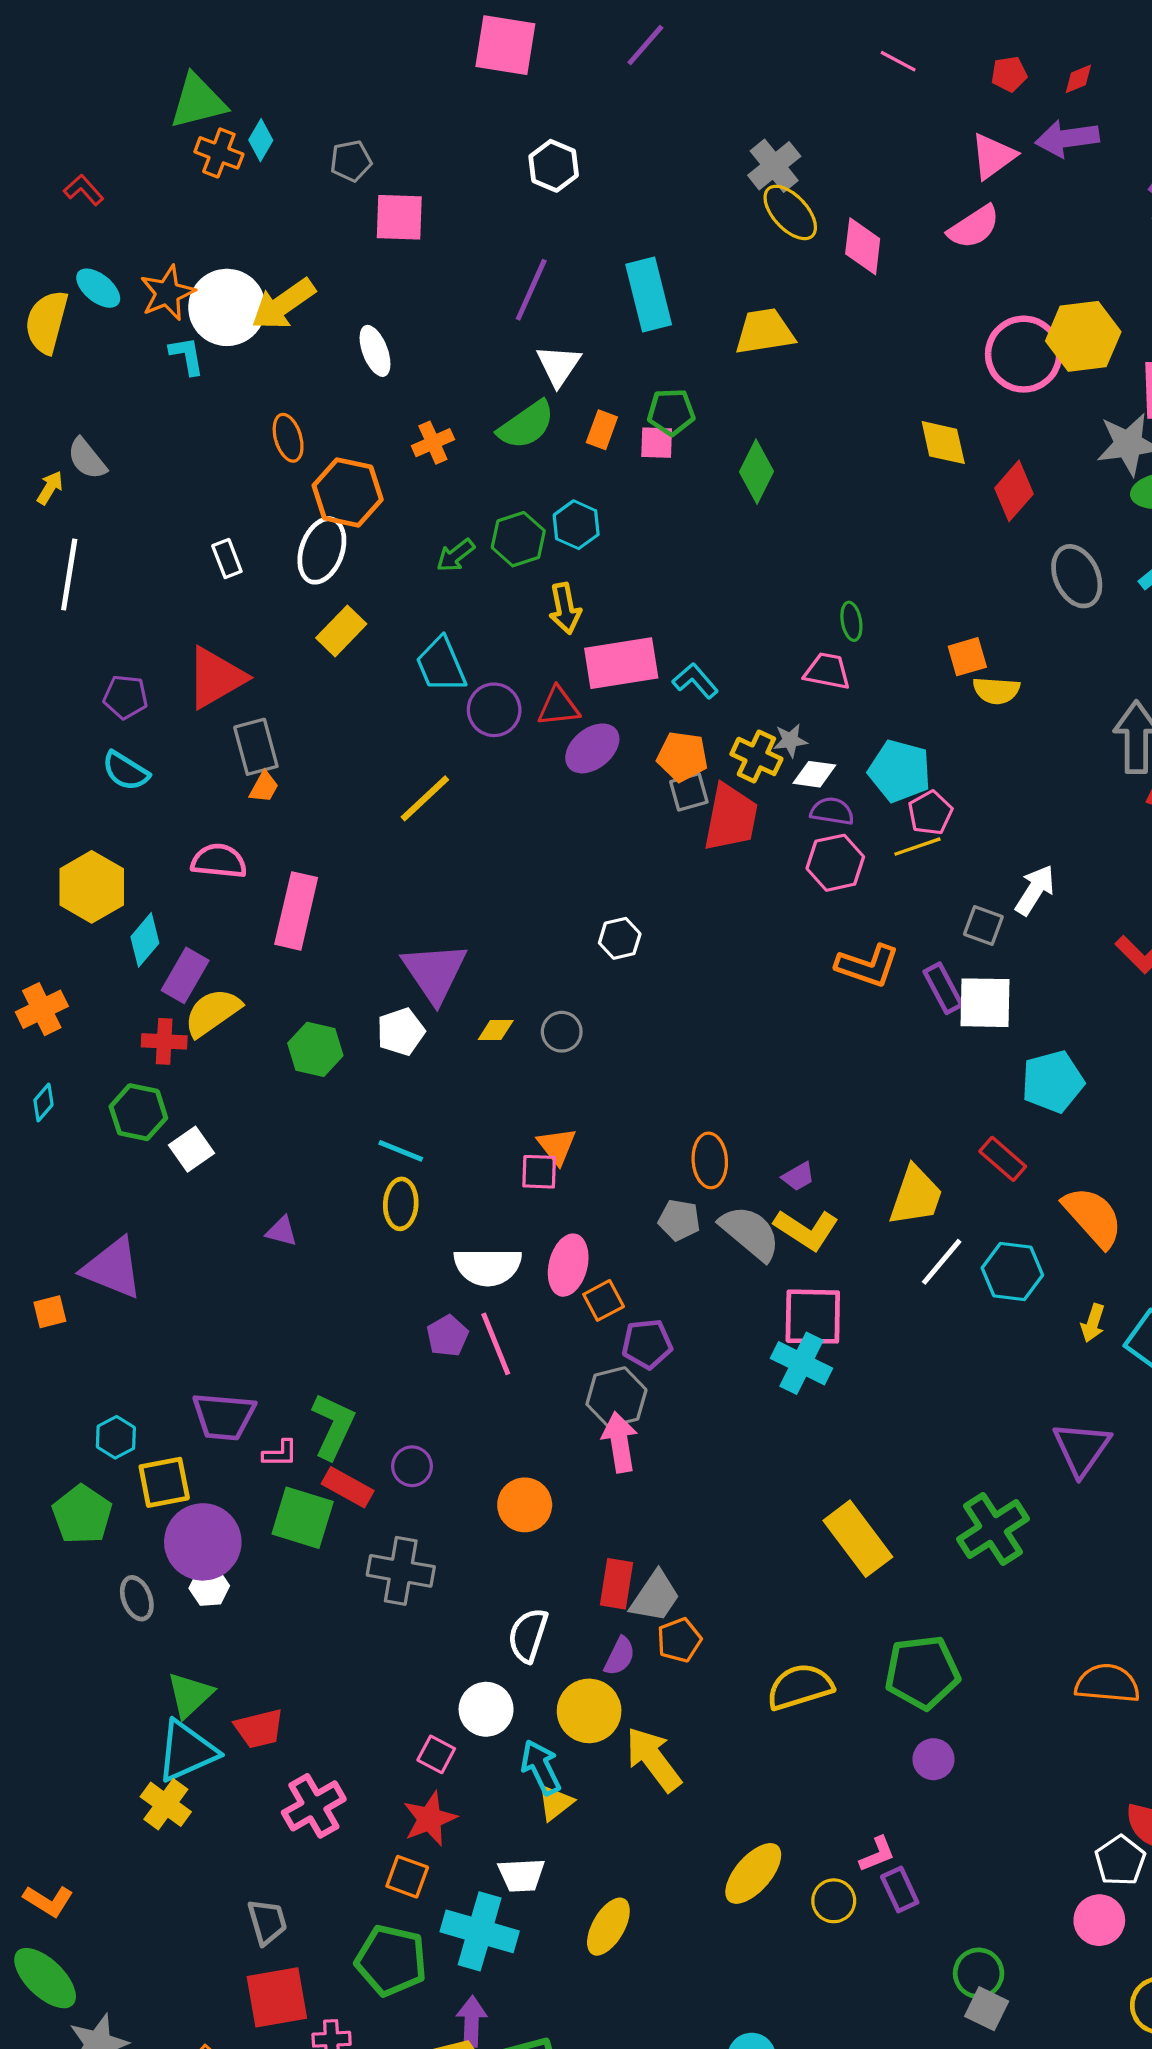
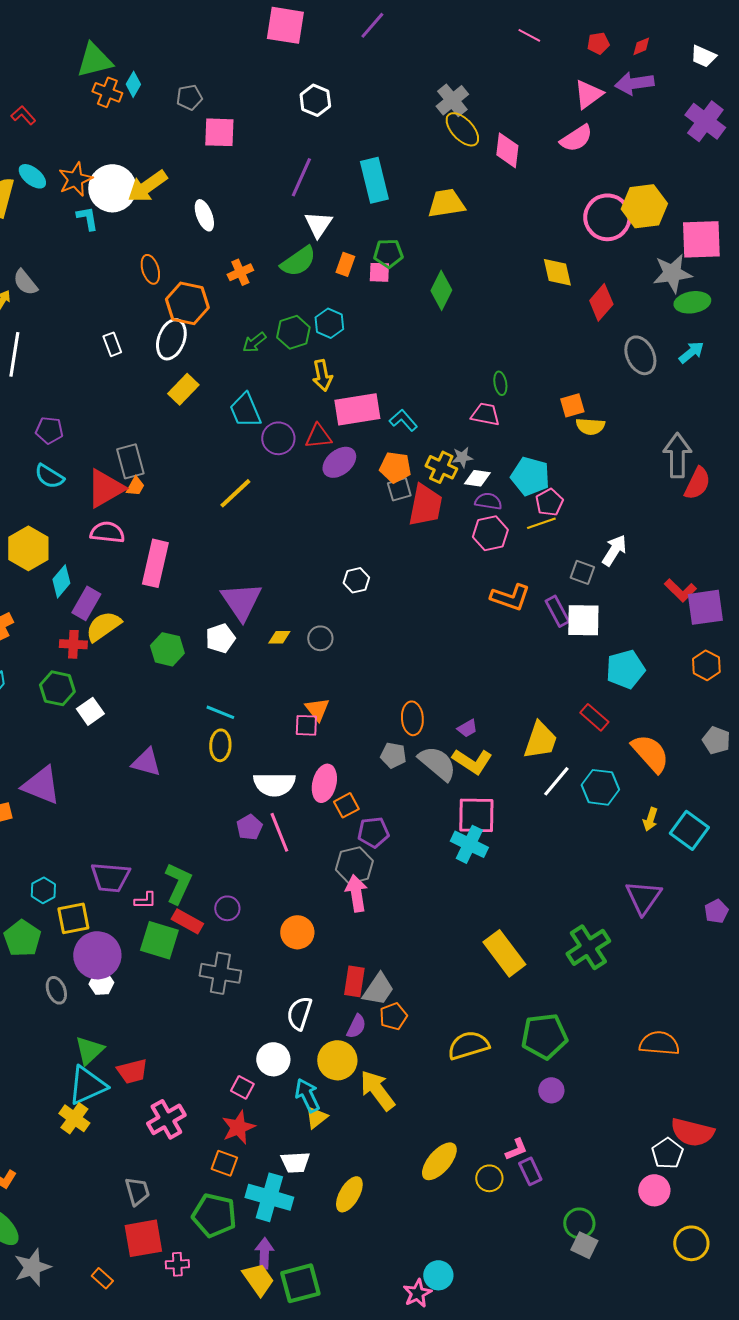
red triangle: (216, 678) -> (105, 488), moved
purple triangle: (282, 1231) -> (146, 762), size x1.5

